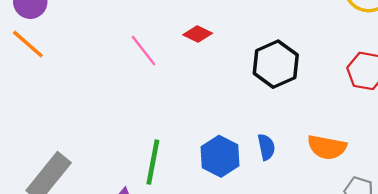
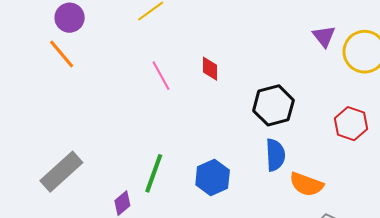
red diamond: (198, 34) -> (210, 69), turned 55
blue semicircle: (266, 147) -> (275, 155), moved, size x1.4

